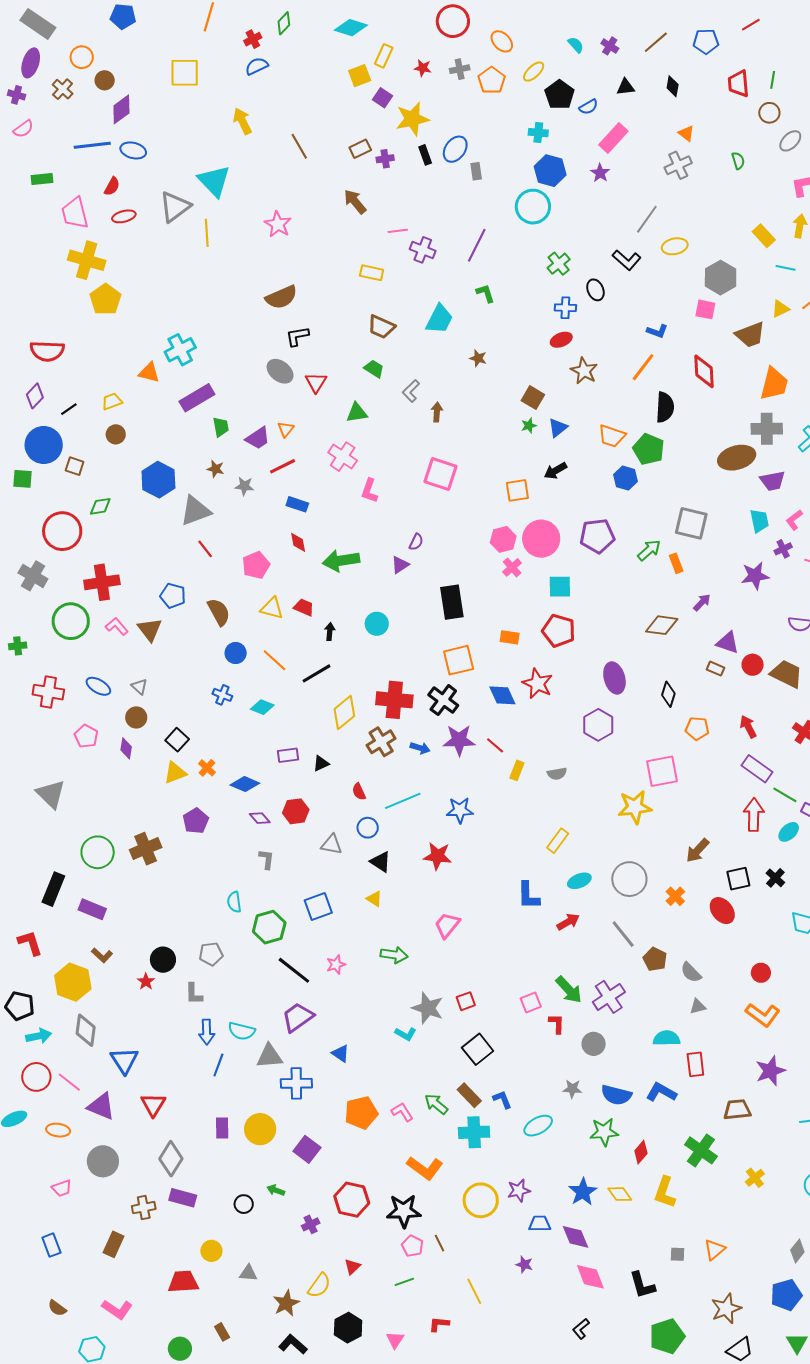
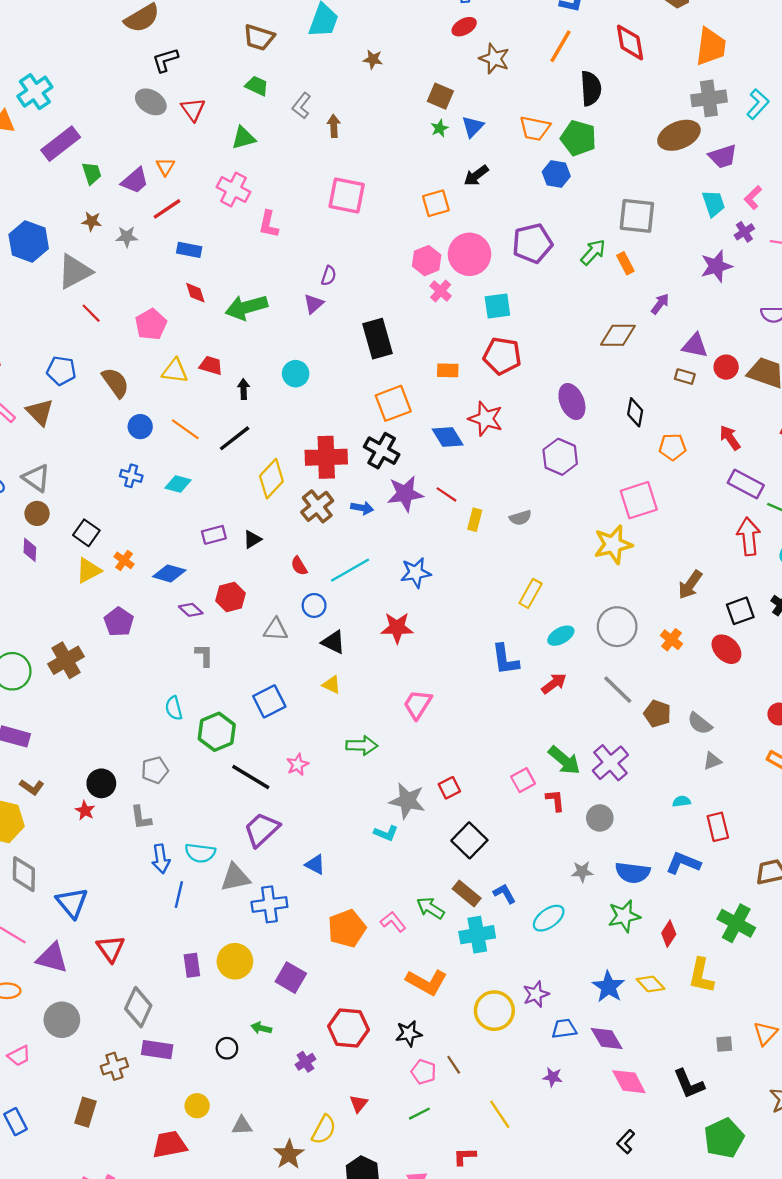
gray triangle: (139, 686) -> (36, 478), size x1.5
cyan semicircle: (667, 1038) -> (682, 801), size x0.6
black star: (404, 1211) -> (409, 1033), size x0.7

